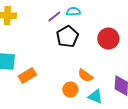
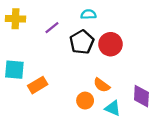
purple line: (54, 17) -> (52, 28), moved
red circle: (108, 39) -> (110, 44), moved

